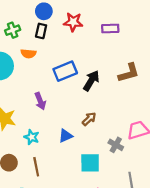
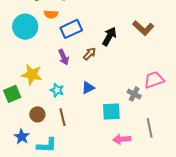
blue rectangle: (65, 71) -> (71, 29), moved
brown L-shape: (129, 73) -> (143, 28), turned 60
brown arrow: (89, 119) -> (90, 54), moved

